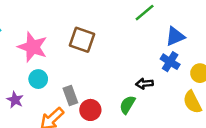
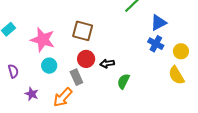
black arrow: (144, 84) -> (107, 64), moved
purple star: (15, 100) -> (32, 94), moved
red circle: (90, 110) -> (86, 59), moved

